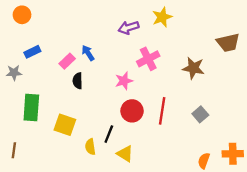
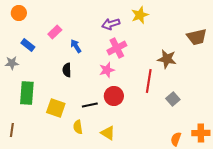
blue rectangle: (32, 52) -> (28, 45), turned 64
pink cross: (148, 59) -> (117, 48), moved
pink rectangle: (67, 61) -> (55, 32), moved
red line: (162, 111) -> (149, 81), moved
black line: (109, 134) -> (90, 105), moved, turned 56

